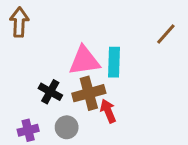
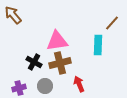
brown arrow: (19, 22) -> (13, 15), turned -42
cyan rectangle: (114, 62) -> (98, 45), moved
red arrow: (108, 111) -> (79, 84), moved

